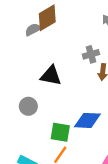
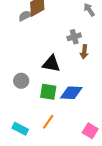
black triangle: (51, 76) -> (51, 64), moved
green square: (60, 132) -> (48, 92), moved

